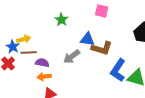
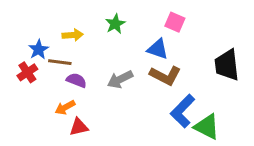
yellow arrow: (24, 39) -> (73, 35), moved
blue triangle: (87, 39) -> (158, 49), moved
orange arrow: (44, 77) -> (65, 107), moved, turned -32

